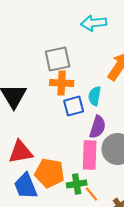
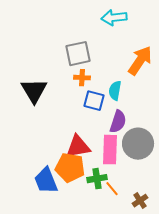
orange cross: (62, 83) -> (82, 78), size x0.7
blue square: (74, 106) -> (94, 101), turned 30
red triangle: (21, 152) -> (78, 147), moved

